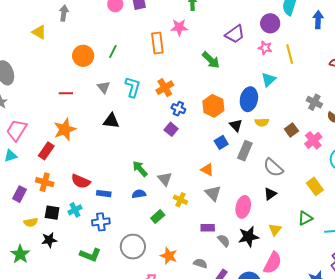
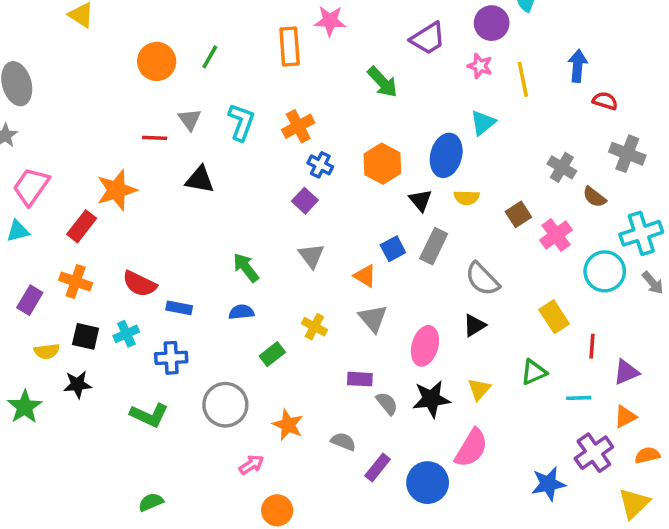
blue arrow: (318, 20) -> (578, 66), moved
red line: (66, 93) -> (155, 138), moved
blue square: (221, 142) -> (393, 249), moved
gray triangle: (165, 179) -> (311, 256), moved

